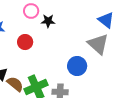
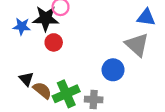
blue triangle: (106, 20) -> (146, 17), turned -30
black star: (48, 21) -> (46, 18), moved, size x1.6

